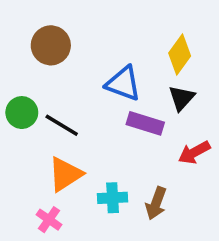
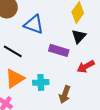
blue triangle: (123, 83) -> (34, 24), moved
cyan cross: (113, 198) -> (41, 82), moved

